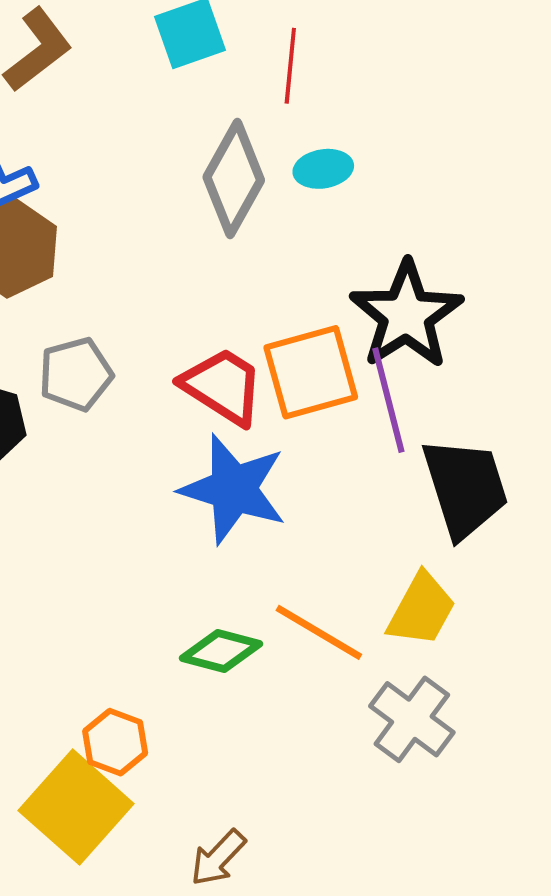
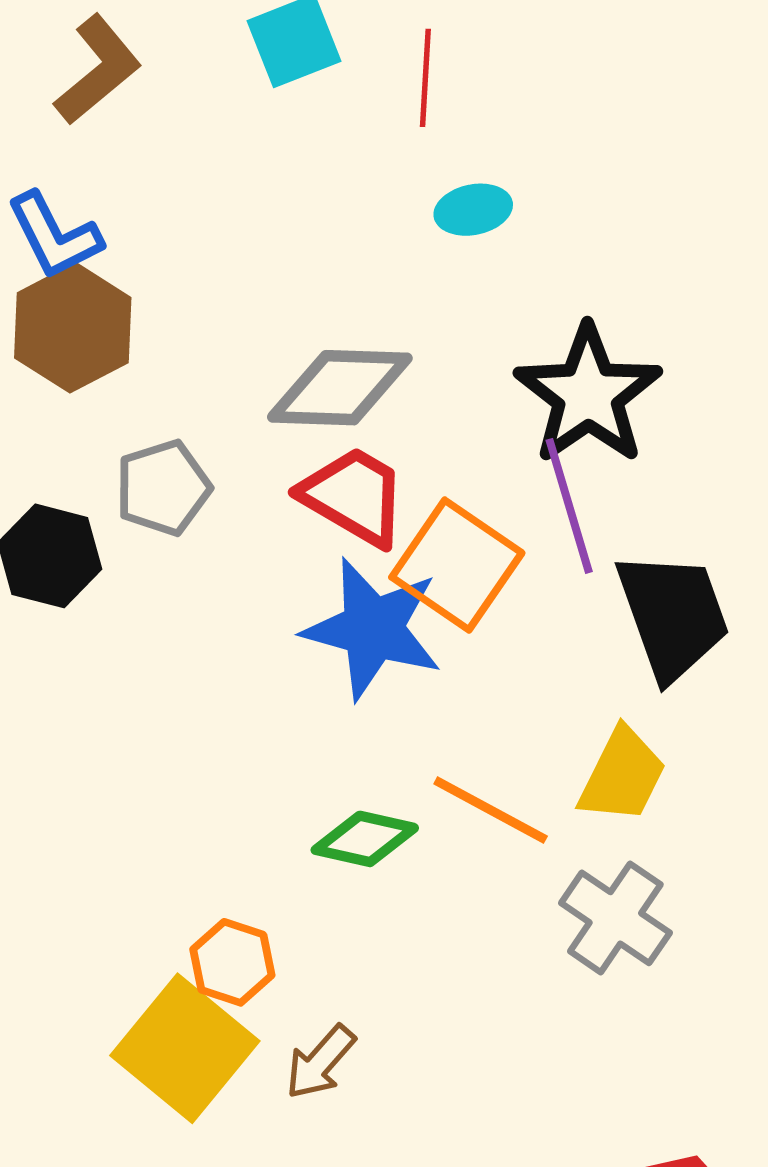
gray diamond: (234, 179) -> (340, 388), moved, turned 65
orange square: (311, 372) -> (457, 565), moved, turned -38
brown arrow: (218, 858) -> (320, 1062), moved

